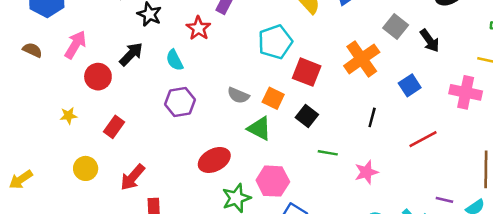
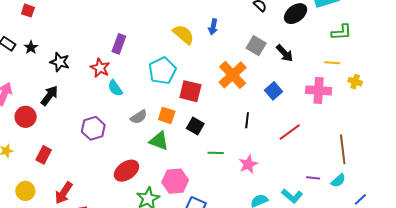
cyan semicircle: (175, 60) -> (115, 88), moved
gray semicircle: (238, 95) -> (139, 117), turned -48

